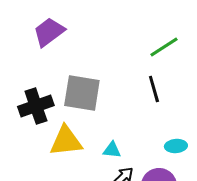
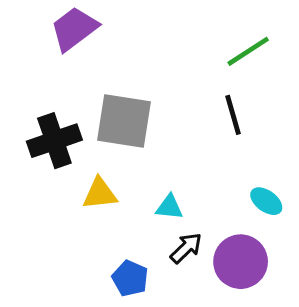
yellow triangle: (66, 141) -> (100, 194), size x0.7
cyan ellipse: (176, 146) -> (266, 201), turned 40

